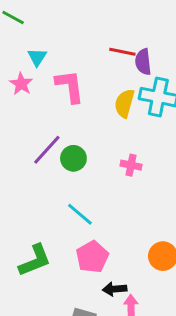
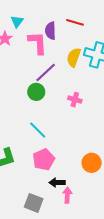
purple semicircle: (143, 62) -> (50, 31), moved
purple line: (47, 150) -> (46, 72), moved

